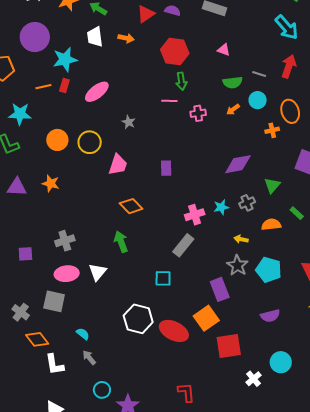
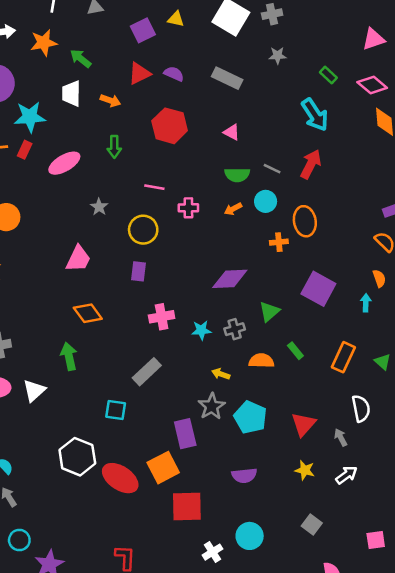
green arrow: (181, 81) -> (114, 147), moved
yellow circle: (90, 142) -> (143, 230), moved
pink cross: (195, 215) -> (162, 317), moved

